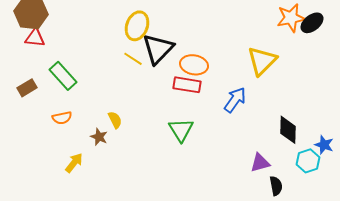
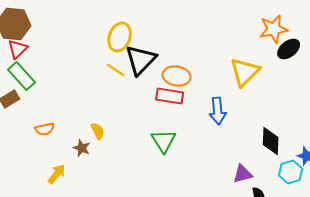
black ellipse: (312, 23) -> (289, 49), moved
red triangle: (35, 38) -> (18, 49), turned -50
green rectangle: (63, 76) -> (22, 76), moved
blue arrow: (235, 100) -> (218, 111), turned 140

